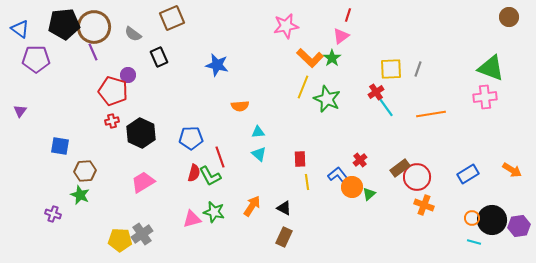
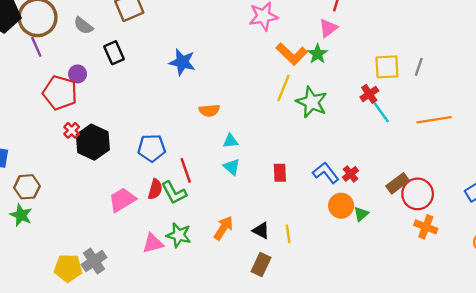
red cross: (112, 121) -> (72, 130), moved, turned -32
blue L-shape: (339, 176) -> (326, 173), moved
pink trapezoid: (143, 182) -> (122, 200), moved
yellow line: (307, 182) -> (288, 234), moved

